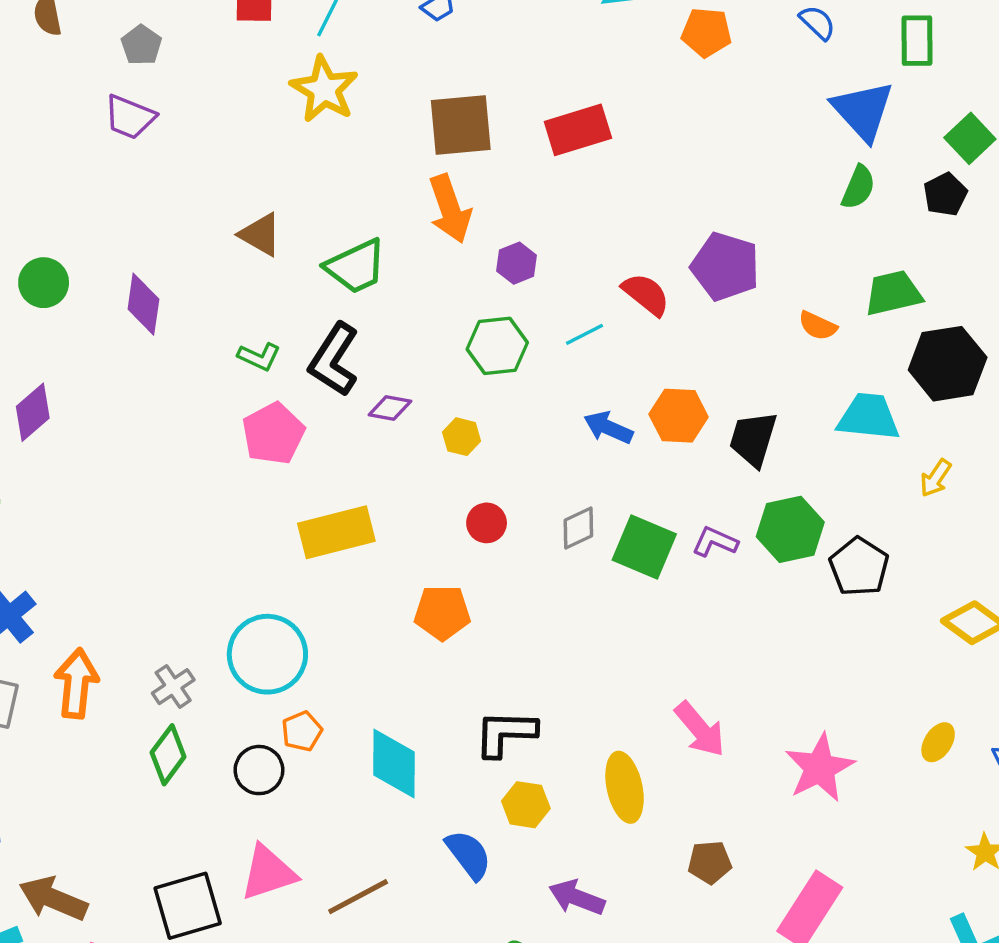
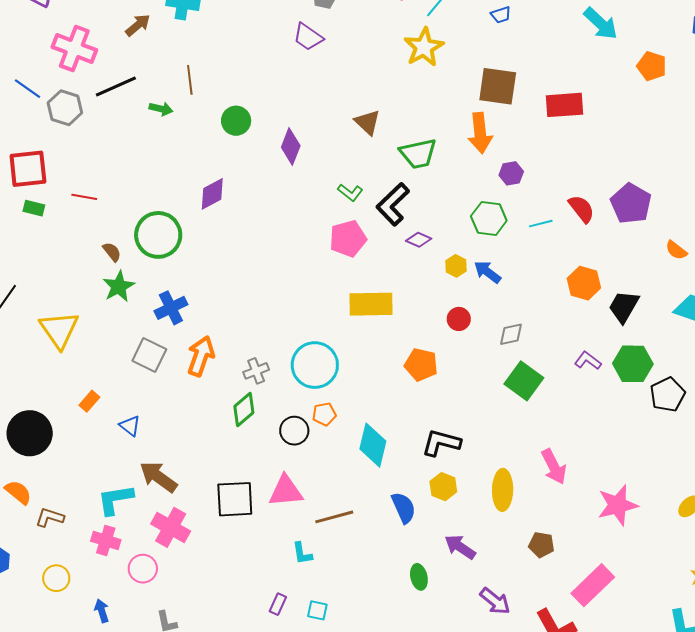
blue arrow: (608, 428) -> (487, 272), moved
green square: (644, 547) -> (524, 381), moved

